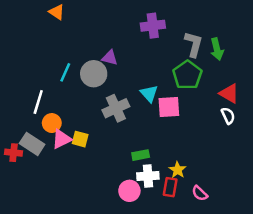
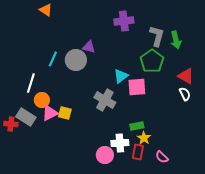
cyan triangle: (149, 93) -> (121, 76), turned 35
gray cross: (116, 108) -> (105, 100), moved, turned -35
green rectangle: (141, 155) -> (137, 126), moved

